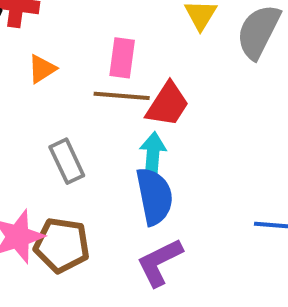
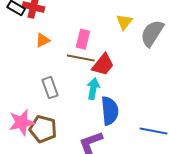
blue semicircle: (154, 196) -> (110, 111), moved

